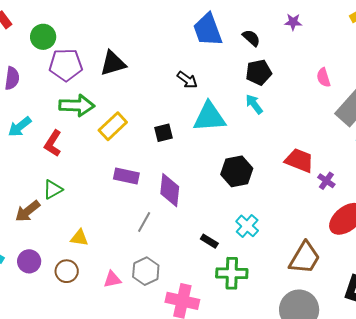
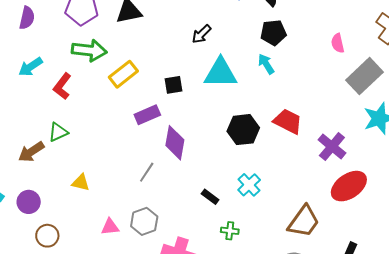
black arrow: (187, 80) -> (201, 34), turned 95
red trapezoid: (299, 160) -> (288, 121), moved
purple rectangle: (126, 176) -> (147, 115), moved, turned -40
purple cross: (326, 181) -> (332, 146), size x1.6
brown circle: (67, 271) -> (47, 236), moved
green cross: (232, 273) -> (230, 231), size x0.6

